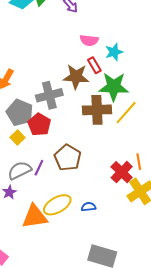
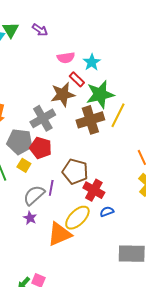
red cross: (122, 172) -> (94, 190), moved

